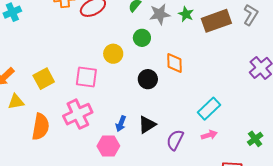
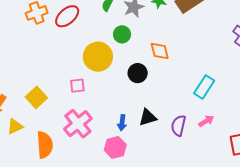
yellow circle: (113, 54) -> (98, 57), size x1.5
pink square: (86, 77) -> (77, 86), size x0.7
black triangle: (147, 125) -> (148, 117), turned 30
pink arrow: (209, 135) -> (206, 121), moved

